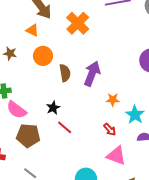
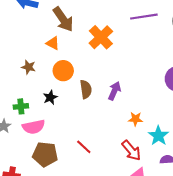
purple arrow: (92, 74) -> (114, 91), size x0.7
black star: (53, 108) -> (50, 97), moved
pink semicircle: (17, 110) -> (34, 127), turned -50
red arrow: (110, 129) -> (131, 150), size x1.5

